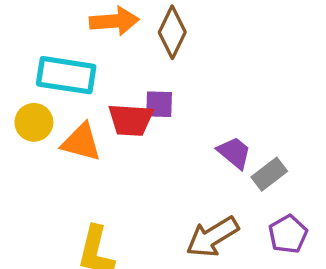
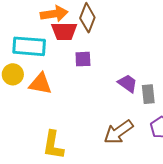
red trapezoid: (131, 120) -> (64, 31), moved
gray rectangle: (269, 174) -> (148, 94), turned -54

